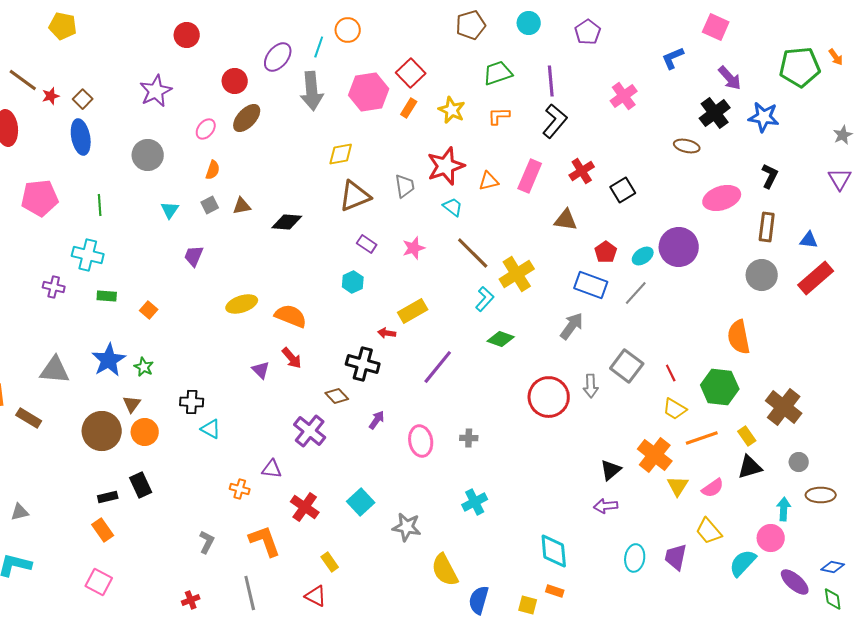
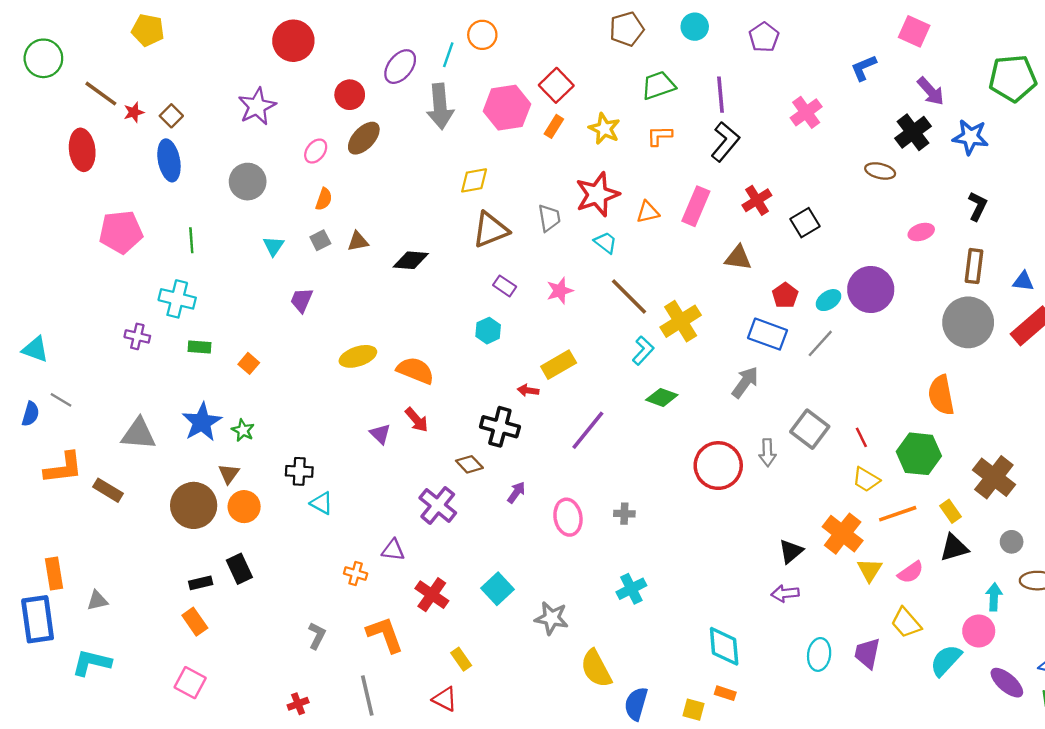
red circle: (187, 35) -> (293, 41), size x1.4
pink ellipse: (722, 198) -> (921, 232), size x0.6
gray circle: (762, 275) -> (968, 322), size x1.4

